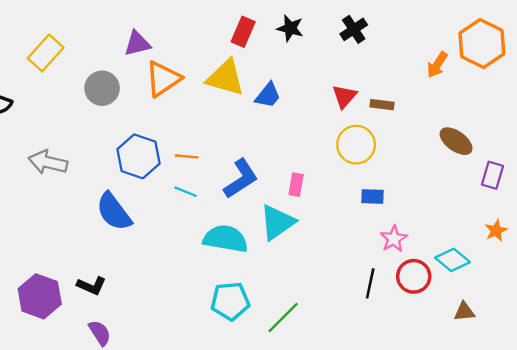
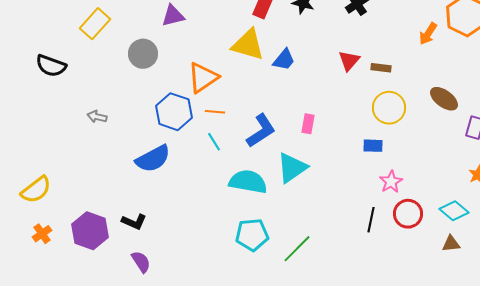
orange triangle: (163, 79) -> (203, 78), moved
yellow circle: (356, 145) -> (389, 108), moved
gray arrow: (48, 162) -> (97, 117), size x0.6
pink rectangle: (296, 185) -> (308, 124), moved
cyan line: (186, 192) -> (214, 142), turned 36
blue semicircle: (114, 212) -> (153, 159), turned -81
cyan diamond: (453, 260) -> (454, 211), moved

